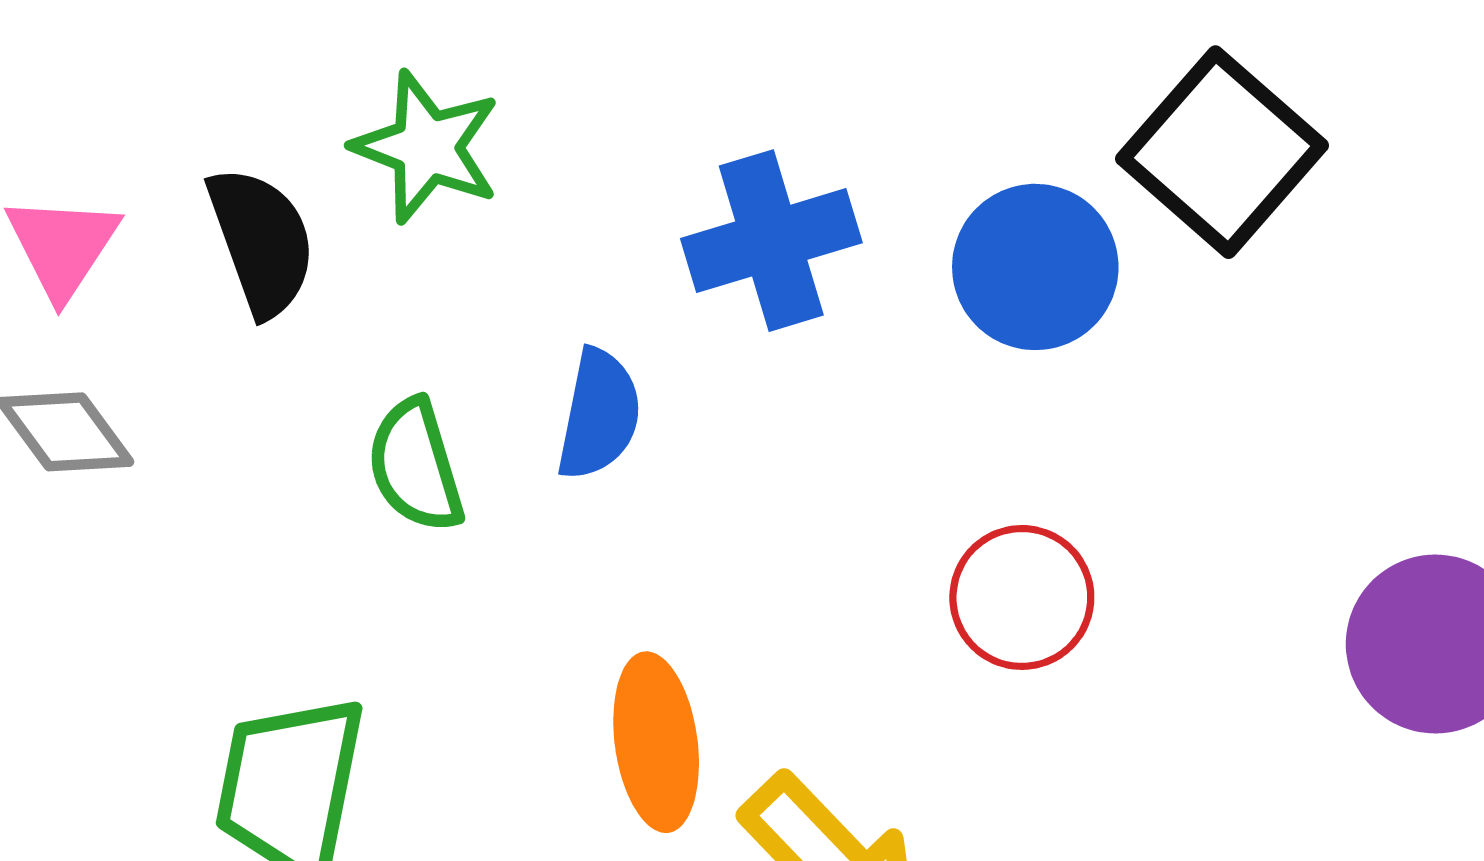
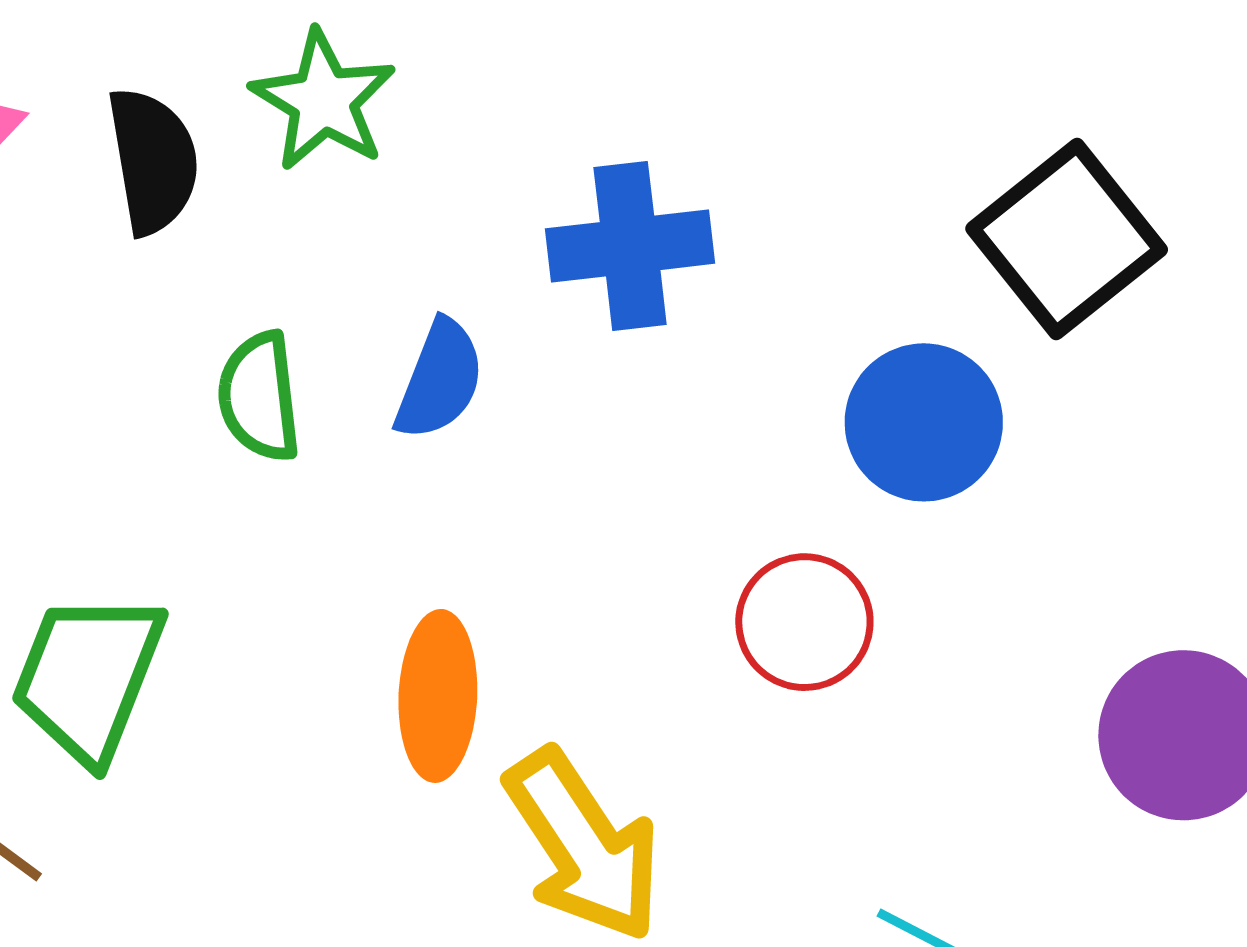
blue circle: (1035, 267) -> (924, 422), moved

